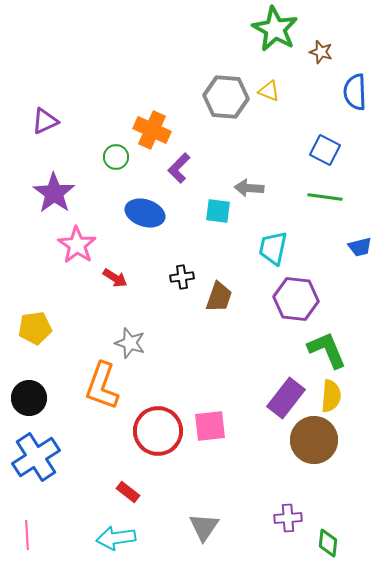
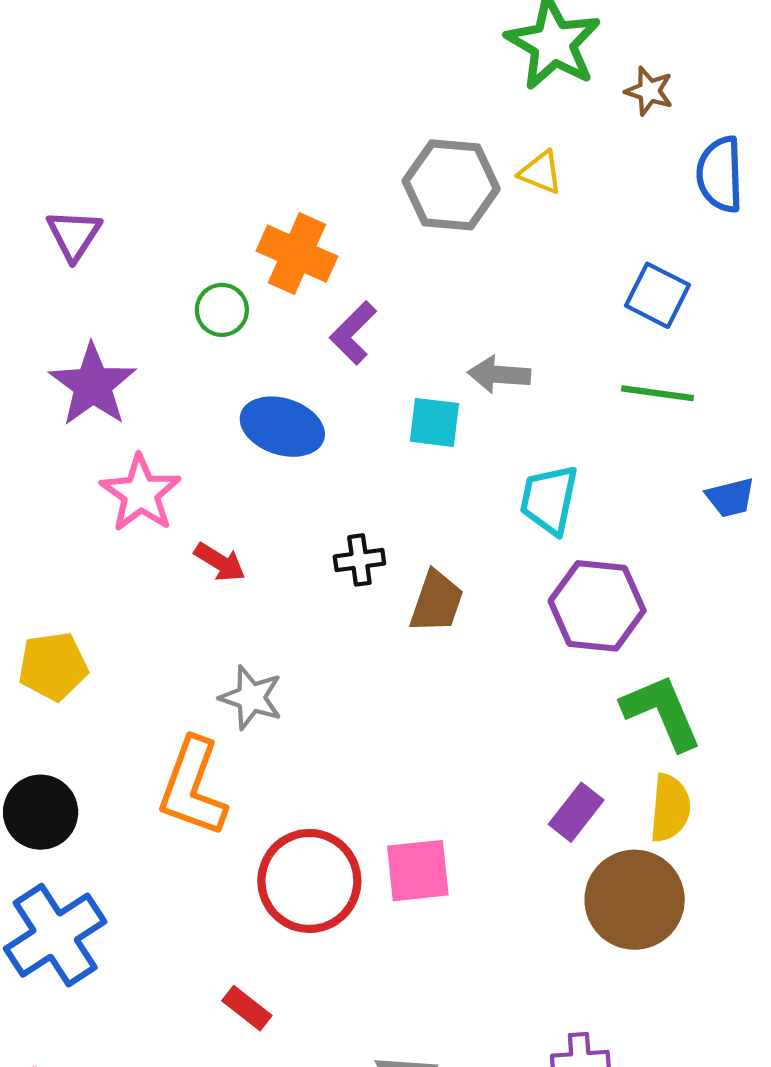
purple triangle: (45, 121) -> (74, 235), turned -32
purple rectangle: (286, 398) -> (576, 812), size x0.7

